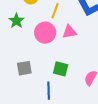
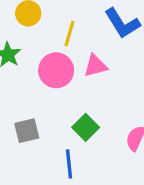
green square: (61, 69) -> (86, 127), turned 35

